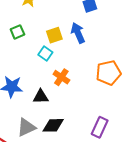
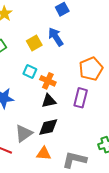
cyan square: (45, 53) -> (30, 71), moved
black triangle: (41, 97) -> (49, 101), moved
purple rectangle: (100, 127) -> (81, 98), moved

